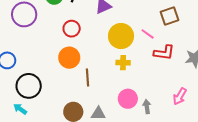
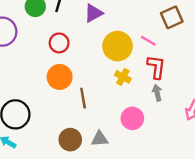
red L-shape: (164, 53) -> (156, 67), moved, turned -85
yellow cross: (123, 63) -> (123, 77), turned 32
gray arrow: (147, 107) -> (157, 93), moved

